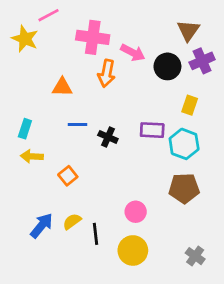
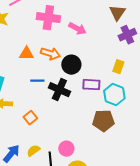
black circle: (167, 66) -> (71, 65), moved
orange arrow: (107, 73) -> (50, 54), moved, turned -84
black cross: (108, 137) -> (59, 90), size x1.5
brown pentagon: (184, 188) -> (103, 121), moved
pink circle: (136, 212) -> (66, 149), moved

